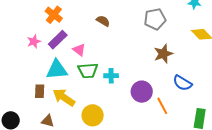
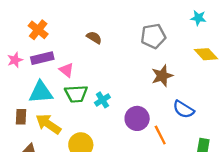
purple rectangle: (58, 40) -> (42, 58), turned 30
cyan cross: (111, 76) -> (102, 100), turned -32

